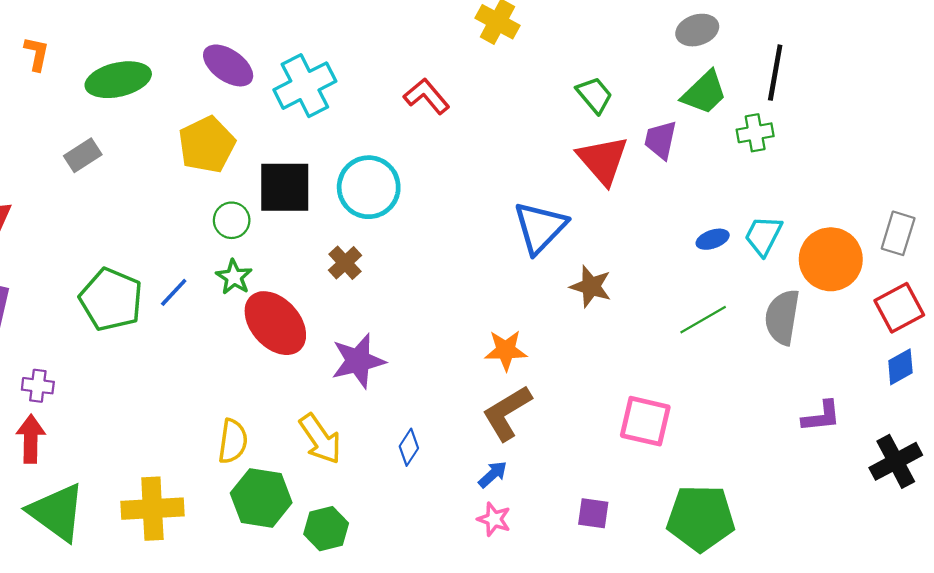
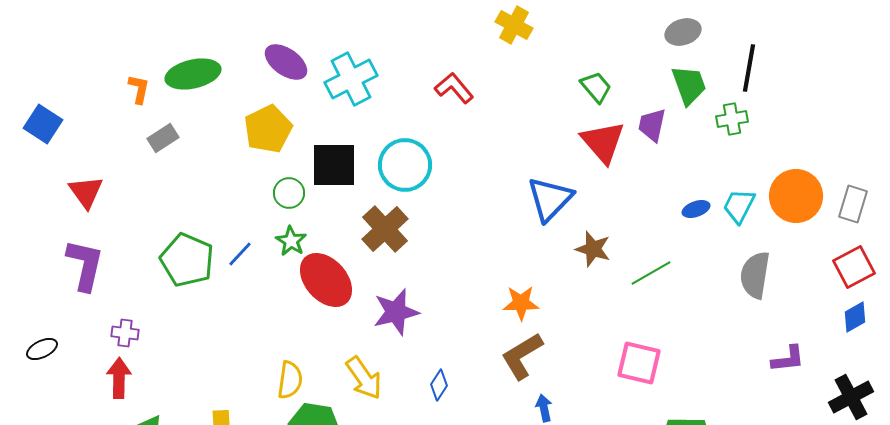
orange L-shape: (37, 54) -> (139, 89), moved
green trapezoid: (704, 93) -> (689, 85), turned -66
orange circle: (831, 259) -> (796, 196), moved
brown cross: (345, 263) -> (385, 229), size x1.6
green line: (703, 320) -> (651, 273), moved
blue arrow: (493, 474) -> (544, 408), moved, turned -60

